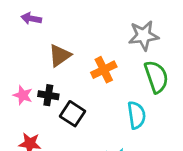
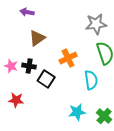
purple arrow: (31, 18) -> (27, 12), moved
orange cross: (104, 70) -> (68, 58), moved

